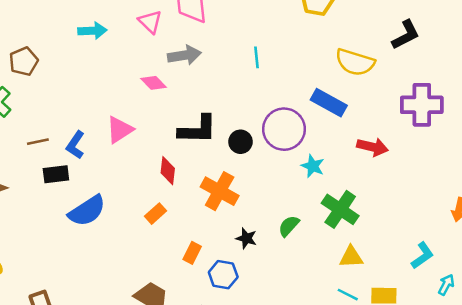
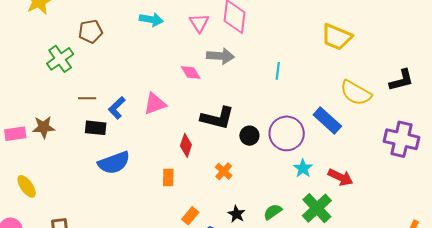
red arrow: (372, 147) -> (340, 177), moved
orange cross: (220, 191) -> (224, 171), size x0.6
orange rectangle: (156, 214) -> (168, 178), turned -60

